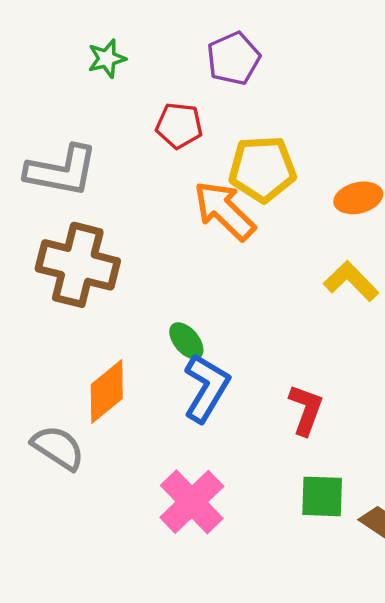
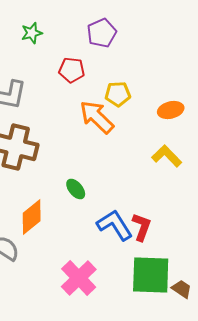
yellow pentagon: (262, 169) -> (118, 94), size x0.7
blue L-shape: (206, 388) -> (115, 225), moved, turned -63
green square: (322, 496) -> (151, 275), size x1.6

